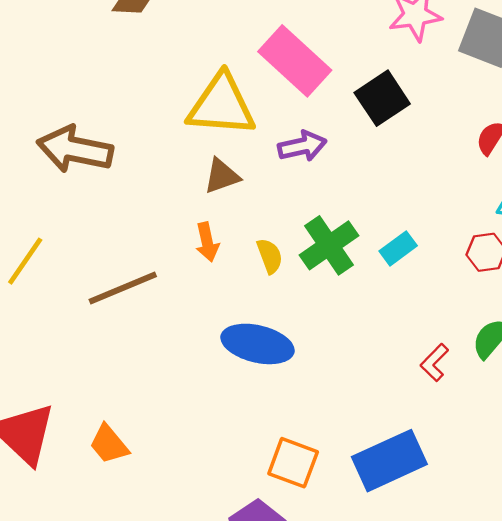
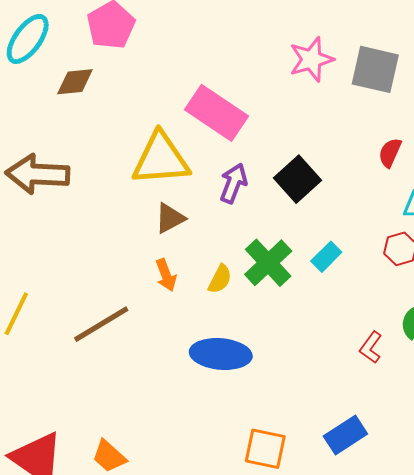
black square: (382, 98) -> (297, 179), moved
purple arrow: (302, 146) -> (233, 183), turned -48
brown arrow: (75, 149) -> (38, 174), moved
yellow semicircle: (270, 256) -> (220, 279), turned 56
blue rectangle: (389, 461) -> (345, 435), size x0.7

